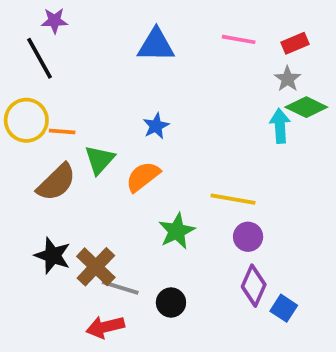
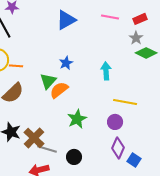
blue triangle: (156, 45) -> (66, 20), turned -30
cyan arrow: (280, 126) -> (106, 71), moved
green triangle: (100, 160) -> (48, 81), moved
yellow line: (233, 199) -> (125, 102), moved

